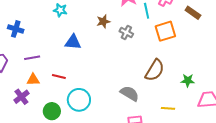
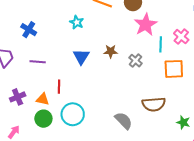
brown star: (103, 21) -> (111, 51), moved
blue triangle: (73, 42) -> (81, 57), turned 42
brown semicircle: (155, 70) -> (154, 104), turned 40
red line: (59, 76) -> (59, 87), turned 64
orange triangle: (33, 80) -> (43, 99), moved

